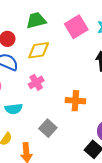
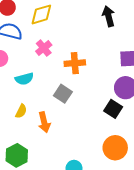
orange cross: (75, 101) -> (75, 63), moved

